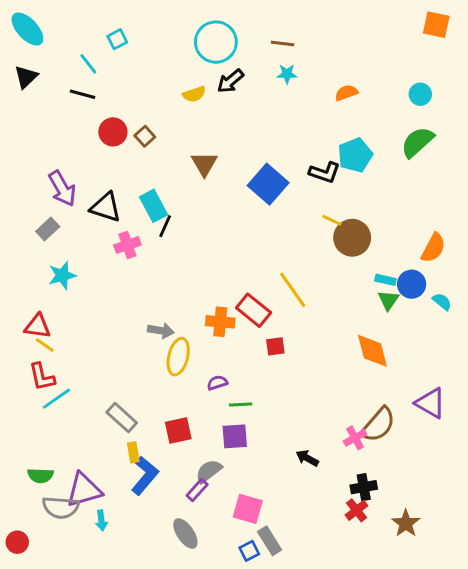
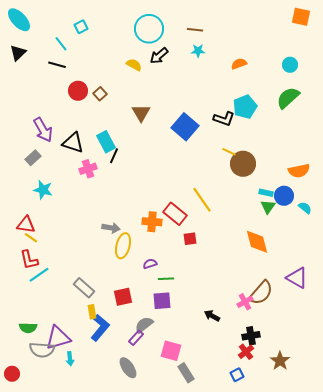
yellow semicircle: (194, 94) -> (134, 65), turned -133
orange semicircle: (433, 248) -> (299, 171), turned 50
cyan star: (62, 275) -> (43, 190), turned 30
blue square: (249, 551) -> (237, 375), moved

